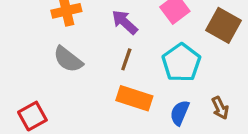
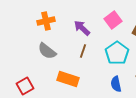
orange rectangle: (134, 98) -> (68, 79), moved
blue semicircle: (180, 113) -> (116, 84), turned -35

